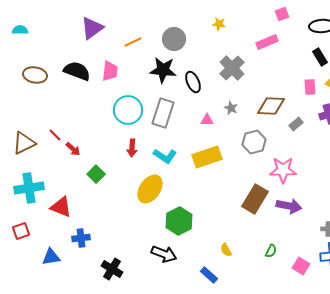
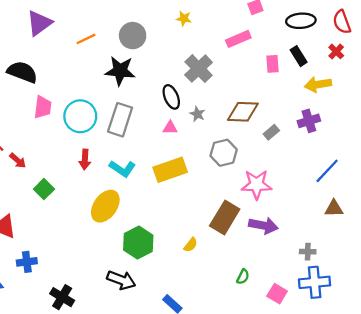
pink trapezoid: (110, 71) -> (43, 107), moved
black ellipse: (193, 82) -> (171, 97), moved
pink rectangle: (310, 87) -> (272, 64), moved
yellow semicircle: (226, 250) -> (191, 245), moved, turned -112

